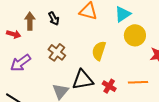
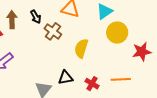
brown cross: (57, 52) -> (53, 31), moved
black triangle: (83, 80) -> (65, 78), size x0.7

